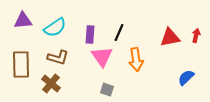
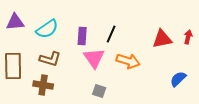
orange arrow: (136, 60) -> (128, 61), turned -65
brown cross: (51, 84) -> (43, 85), turned -30

